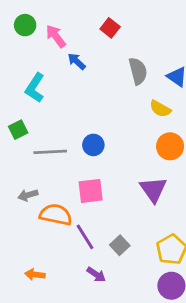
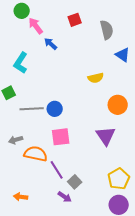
green circle: (25, 25) -> (22, 11), moved
red square: (110, 28) -> (75, 20), turned 32
gray semicircle: (138, 71) -> (107, 30), moved
yellow semicircle: (160, 109) -> (96, 78), moved, turned -42
blue circle: (93, 145) -> (55, 109), moved
gray square: (120, 245) -> (75, 182), moved

